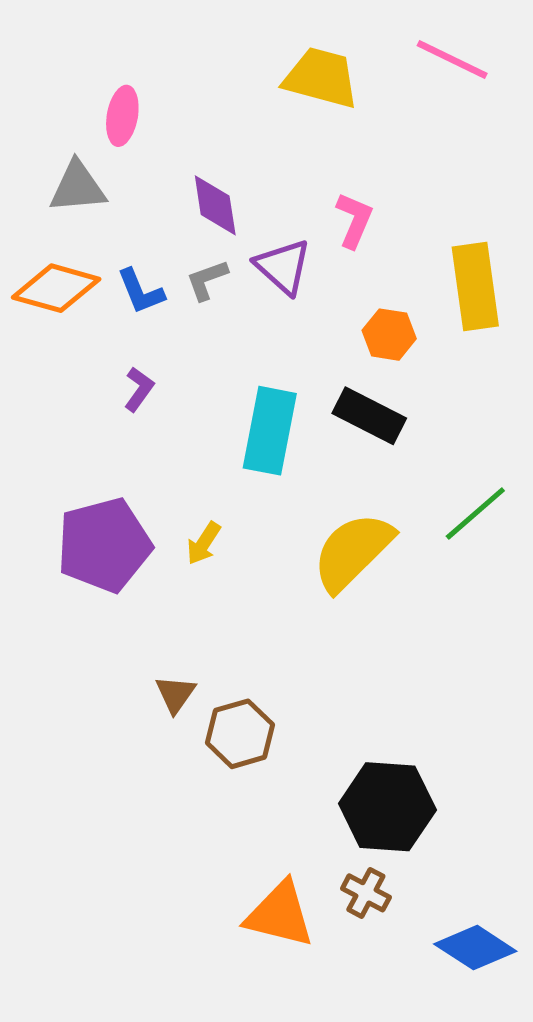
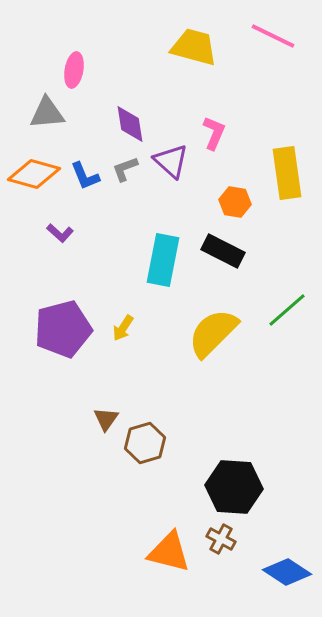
purple L-shape: (139, 389) -> (60, 233), moved, turned 96

